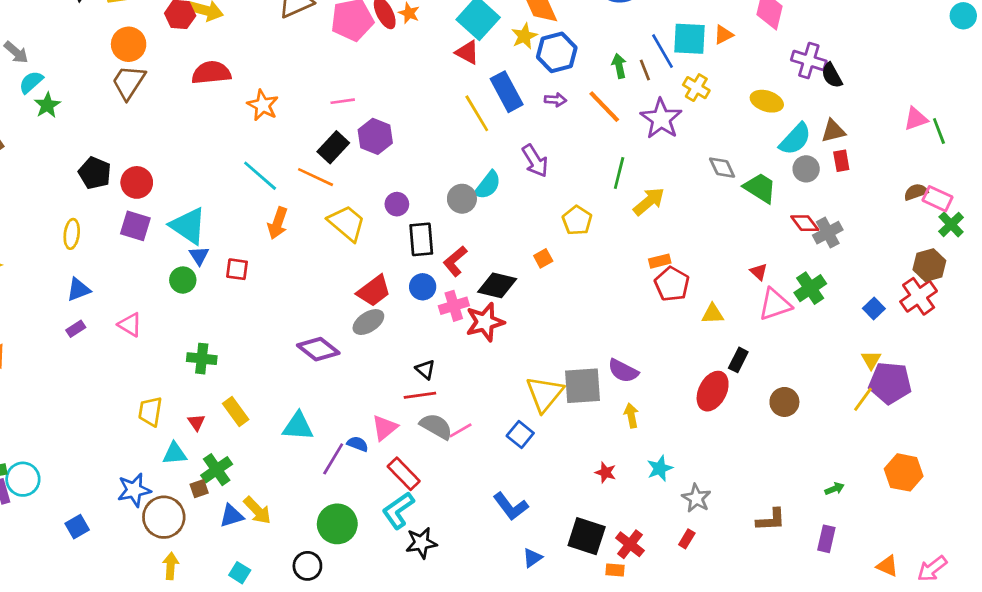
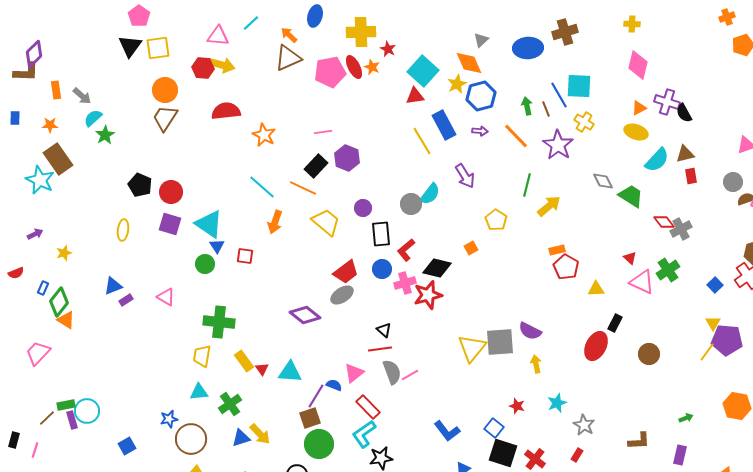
orange triangle: (723, 35) -> (639, 108), moved
red triangle: (467, 52) -> (415, 96), turned -36
gray circle: (806, 169) -> (733, 182), moved
blue triangle: (78, 289) -> (113, 286), moved
pink triangle: (775, 304) -> (642, 282), turned 44
green cross: (202, 359) -> (219, 322), size x1.4
yellow trapezoid: (150, 411) -> (202, 356), moved
red triangle: (196, 422) -> (262, 369), moved
gray semicircle: (436, 426) -> (392, 372), turned 40
blue square: (520, 434) -> (494, 428), moved
brown square: (199, 489) -> (310, 418), moved, size x1.5
blue star: (134, 490) -> (169, 419), size x0.7

